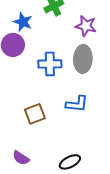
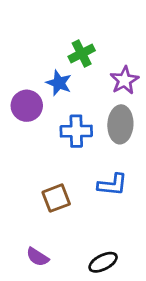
blue star: (23, 22) -> (59, 83), moved
purple star: (86, 26) -> (124, 80), turned 30

